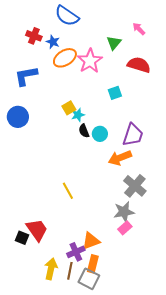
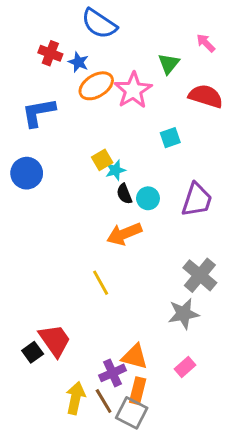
orange arrow: (120, 158) -> (124, 234), moved
pink rectangle: (125, 228) -> (185, 367), moved
black square: (22, 238) -> (33, 352), turned 32
orange triangle: (91, 241) -> (135, 357), turned 36
brown line: (70, 271) -> (104, 401), turned -42

